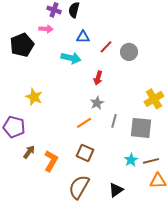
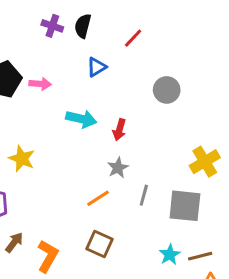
pink arrow: (46, 29) -> (40, 84), moved
blue triangle: (83, 37) -> (97, 67), turned -32
red line: (106, 47) -> (133, 38), moved
cyan arrow: (71, 58) -> (81, 119), moved

